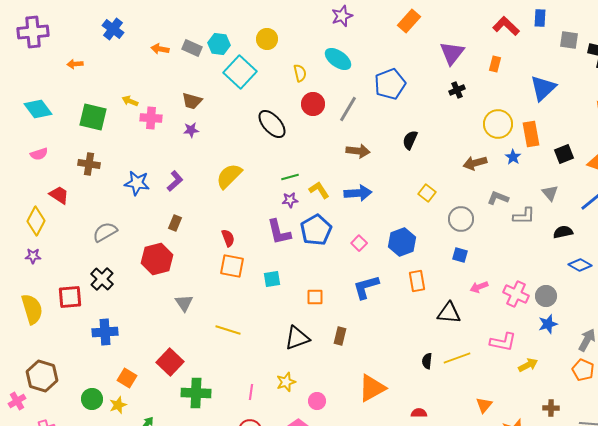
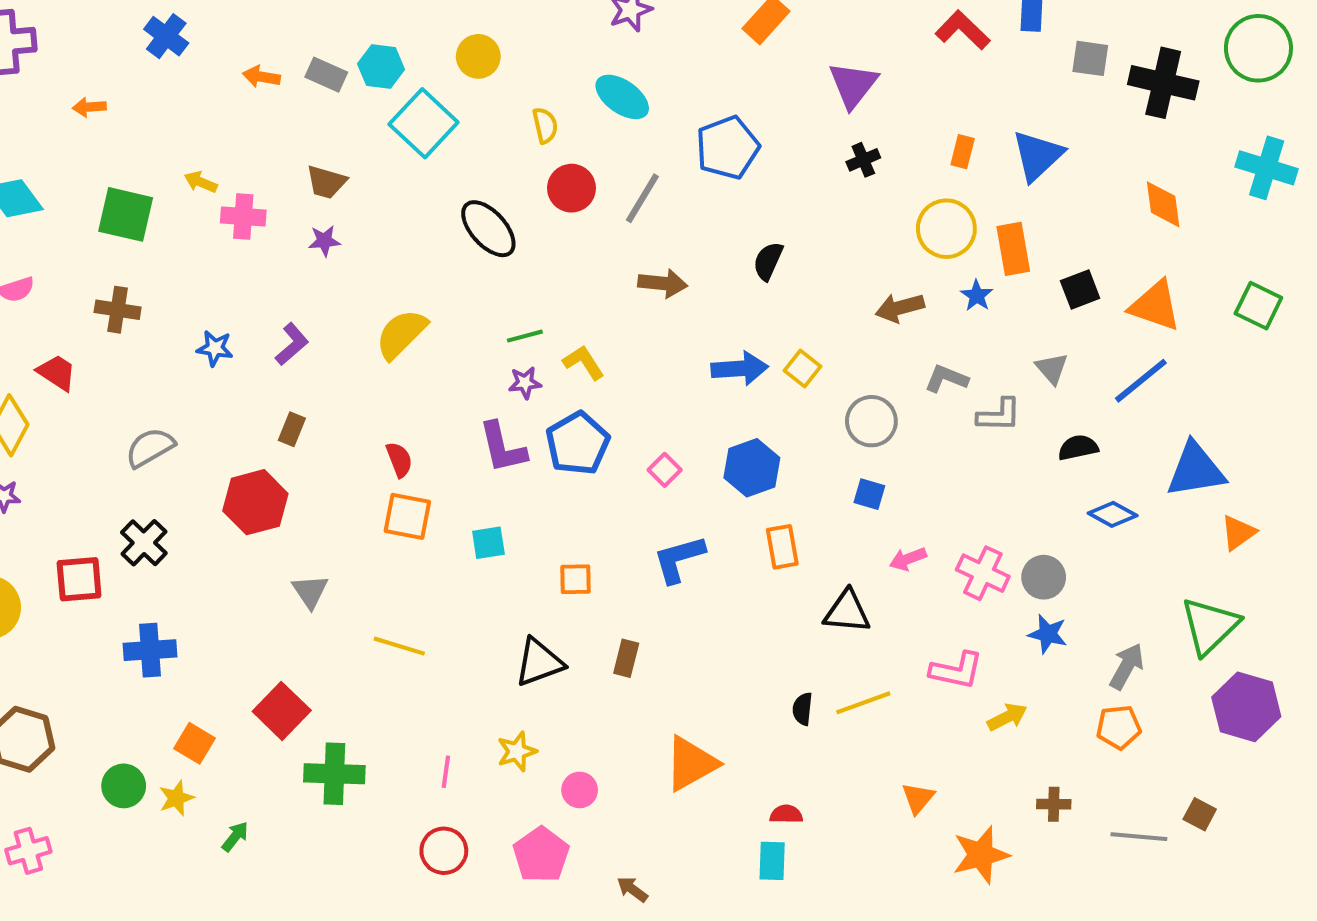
orange rectangle: (495, 64) -> (963, 152), moved
blue star: (137, 183) -> (215, 348), size x0.7
blue arrow: (358, 193) -> (740, 368), moved
blue star: (548, 324) -> (1048, 634), turned 30
orange pentagon: (583, 370) -> (1119, 727), turned -30

